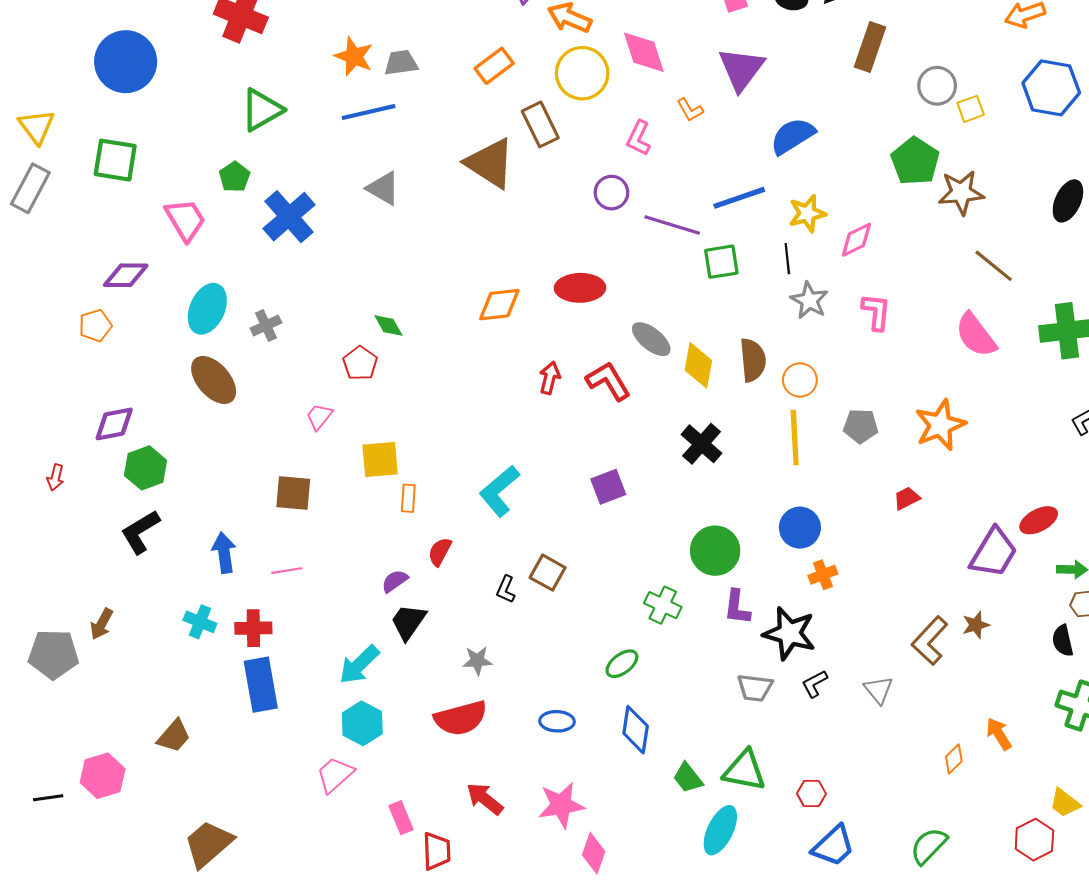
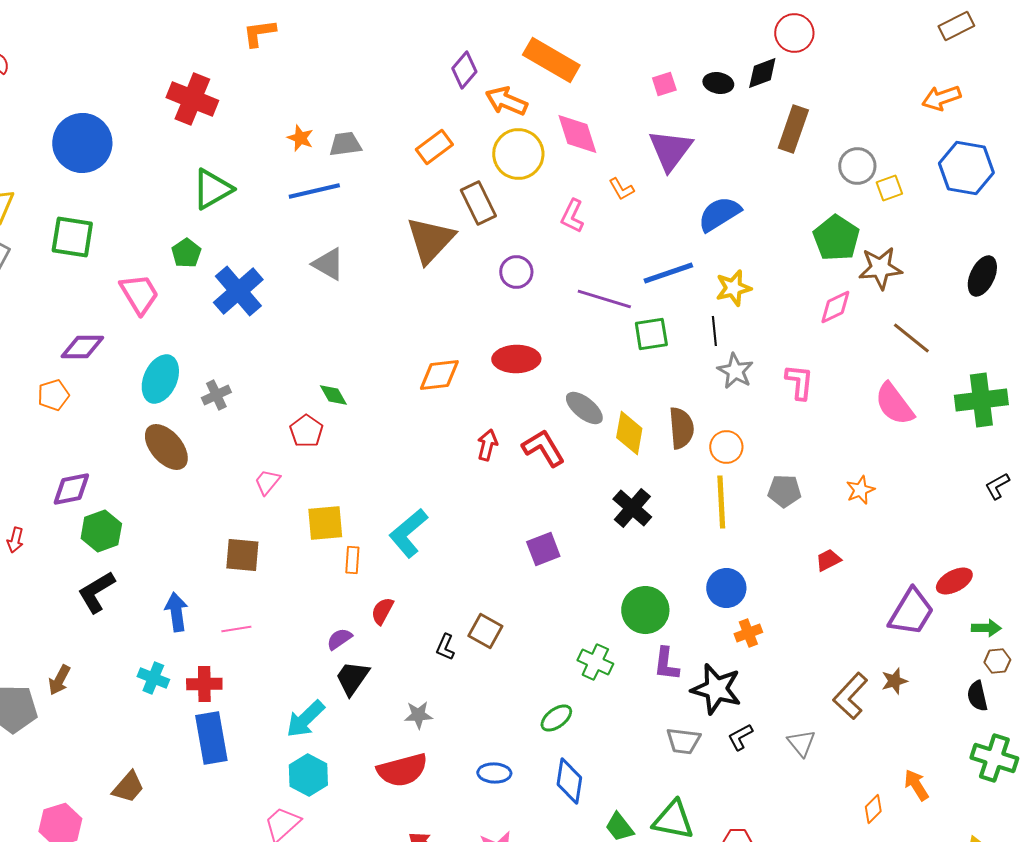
orange star: (354, 56) -> (300, 138), size x0.7
brown triangle: (490, 163) -> (430, 240), turned 40
purple circle: (611, 193) -> (516, 272), moved
pink diamond: (856, 240) -> (835, 307), moved
orange star: (940, 425) -> (860, 490), size x0.6
cyan L-shape: (499, 491) -> (408, 533), moved

